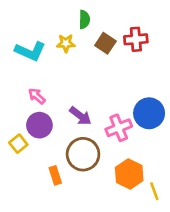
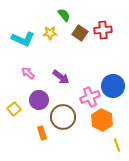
green semicircle: (84, 19) -> (64, 15), turned -40
purple arrow: (80, 116) -> (61, 77), moved
purple circle: (39, 125) -> (39, 100), moved
orange hexagon: (129, 174) -> (102, 120), moved

